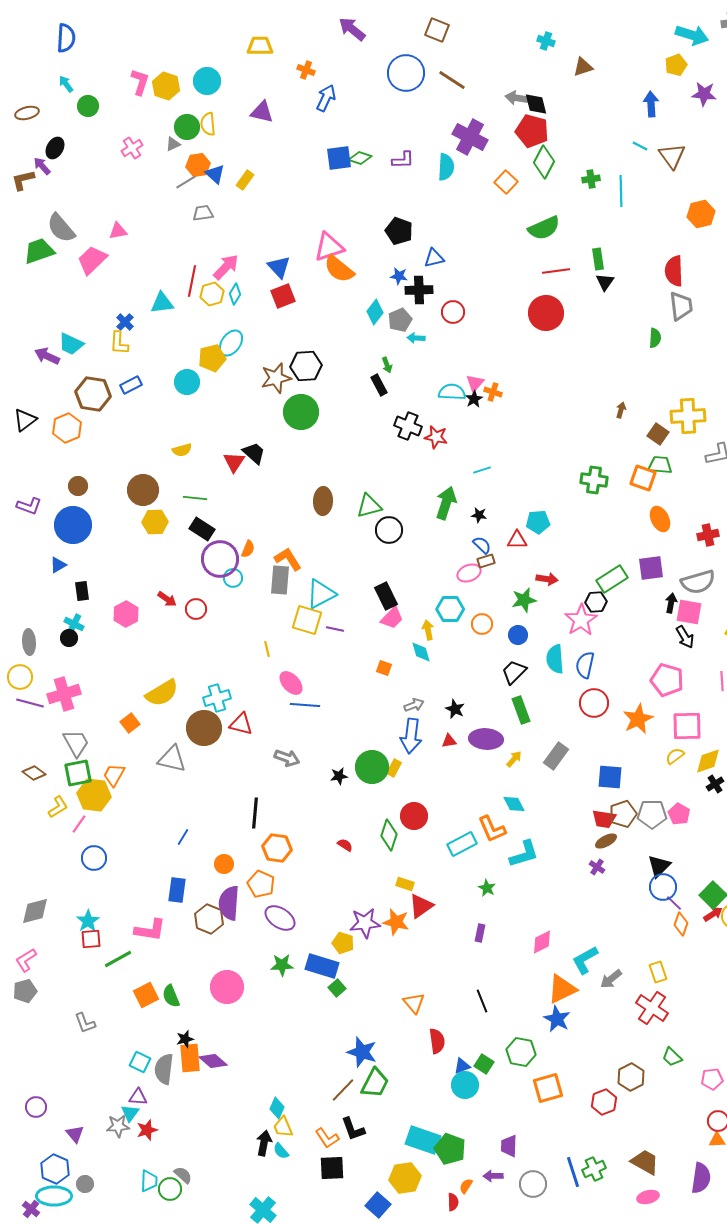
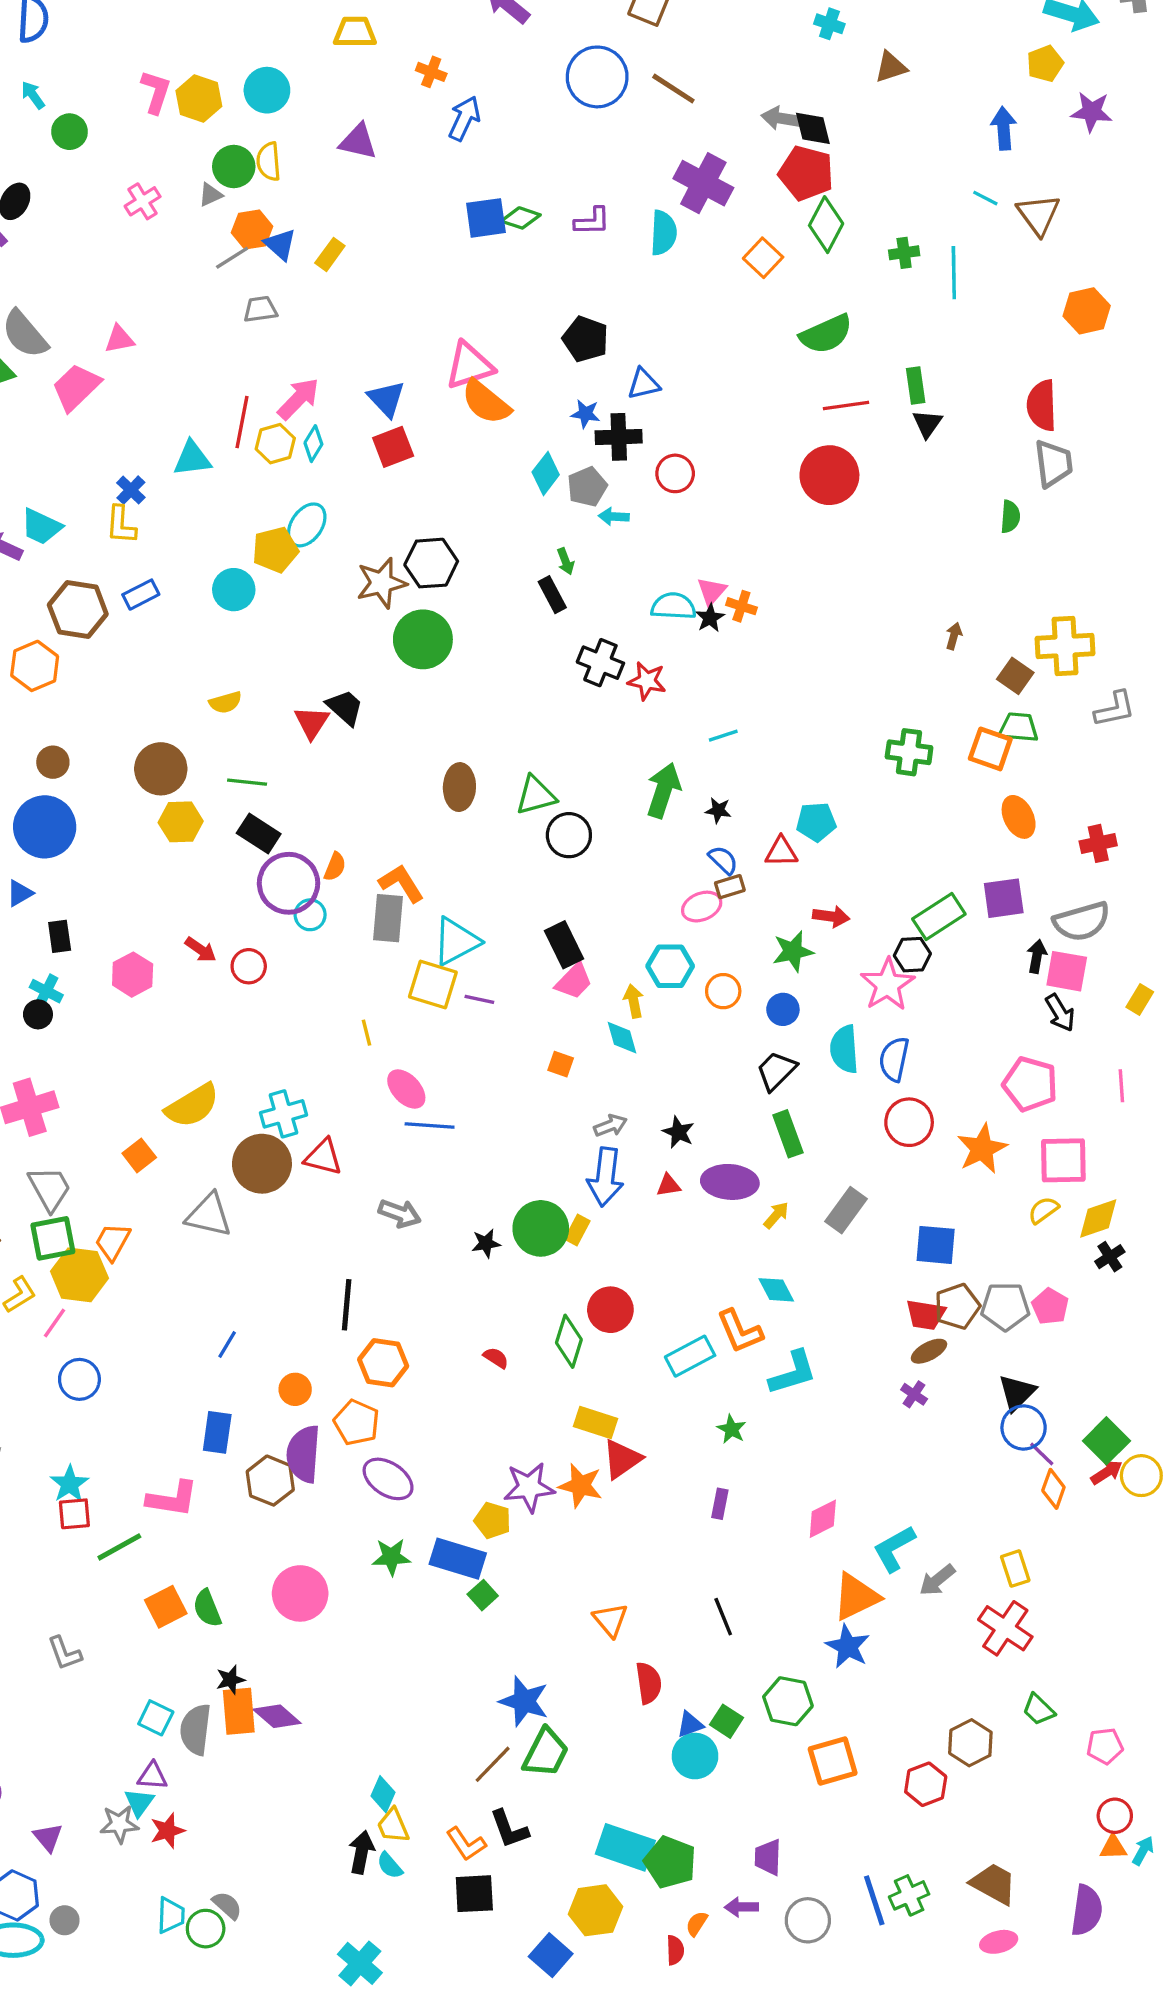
yellow rectangle: (405, 884) -> (595, 1423), size x1.4

